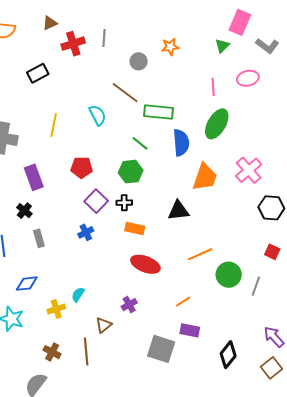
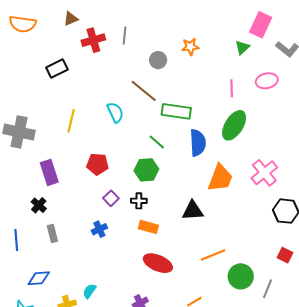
purple square: (96, 201) -> (111, 198), size x0.7

